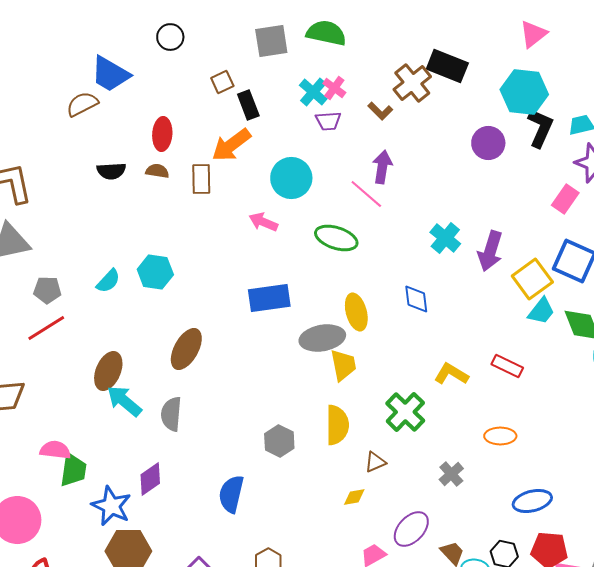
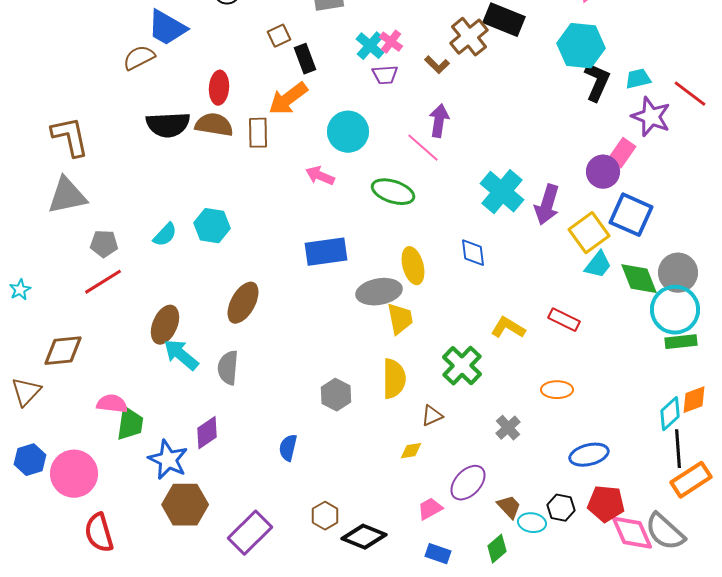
purple circle: (488, 143) -> (603, 172), moved
black semicircle: (111, 171) -> (168, 125), size x1.5
brown semicircle: (157, 171) -> (214, 125), size x1.6
cyan cross: (445, 238) -> (502, 192), size x1.4
blue semicircle: (231, 494) -> (288, 448), size x0.7

